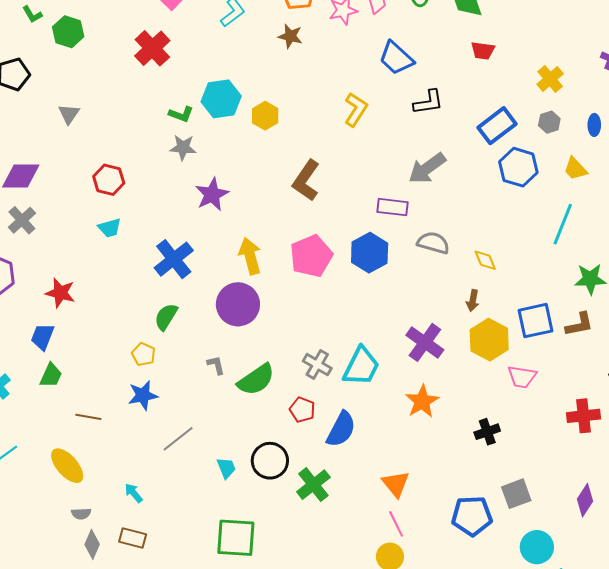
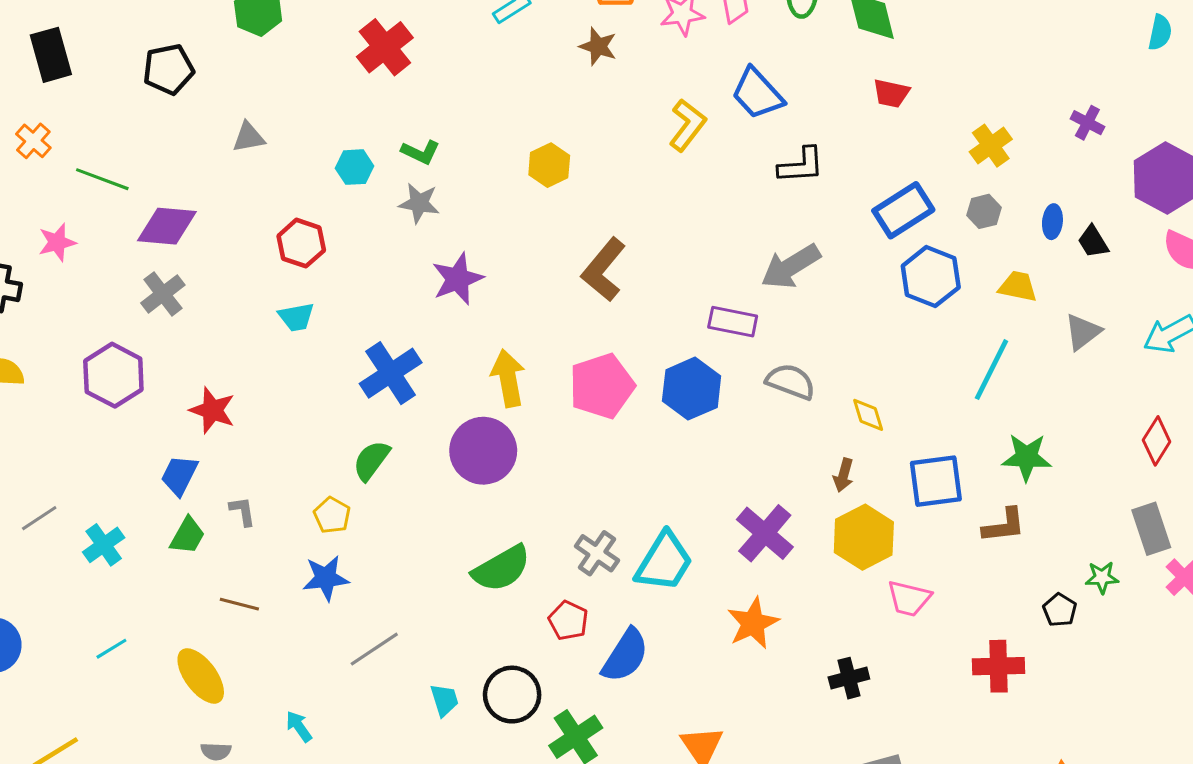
cyan hexagon: (221, 99) -> (355, 167), moved, size x0.6
yellow L-shape: (356, 110) -> (687, 125), moved
gray triangle: (69, 114) -> (249, 137), turned 40
yellow trapezoid: (575, 169) -> (1018, 286), turned 140
blue square: (536, 321) -> (936, 481), moved
gray L-shape: (216, 365) -> (242, 511), moved

